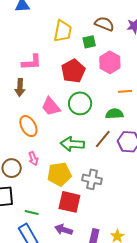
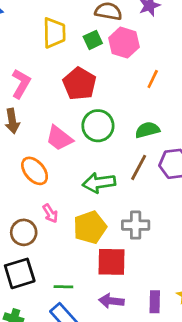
pink L-shape: (32, 62) -> (21, 84), turned -45
pink hexagon: (110, 62) -> (124, 43), moved
orange line: (125, 91) -> (153, 79), moved, turned -48

